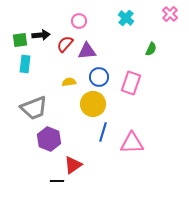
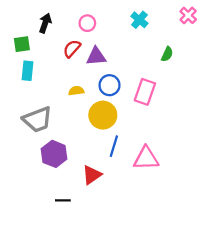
black arrow: (41, 35) -> (45, 23), moved, turned -66
red triangle: (73, 165) -> (92, 175), moved

